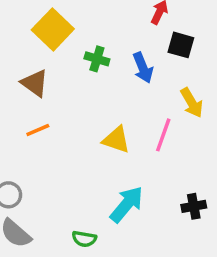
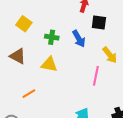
yellow square: (53, 29) -> (24, 24), size x0.7
orange line: (38, 130) -> (29, 94), moved
yellow triangle: (116, 140) -> (49, 64), moved

